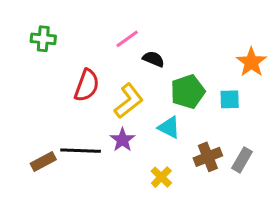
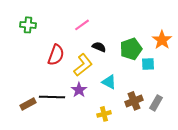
black semicircle: (154, 59) -> (99, 47), moved
green pentagon: (188, 92) -> (131, 49), moved
yellow cross: (161, 177) -> (104, 114), turned 32

